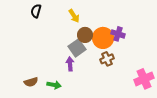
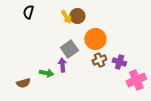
purple cross: (118, 34) -> (119, 62), moved
brown circle: (85, 35) -> (77, 16), moved
green arrow: (54, 85) -> (46, 73), moved

